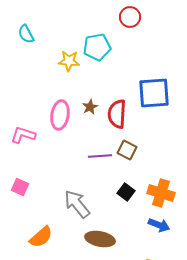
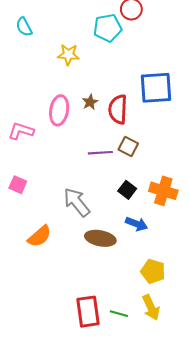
cyan pentagon: (97, 47) -> (108, 28), moved
blue arrow: (159, 225) -> (136, 224), moved

